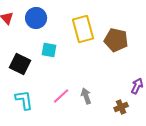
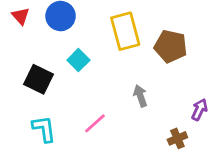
cyan square: (49, 50) -> (78, 60), turned 35
gray arrow: (86, 96) -> (140, 96), moved

